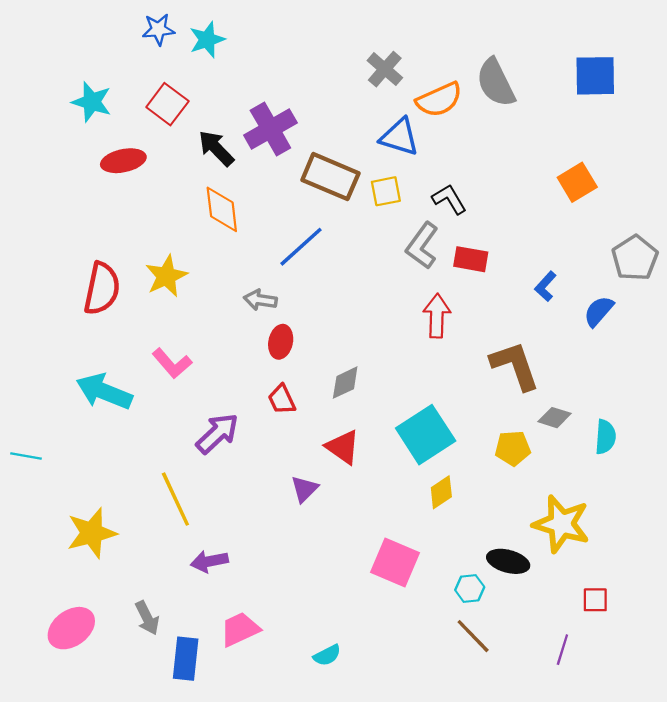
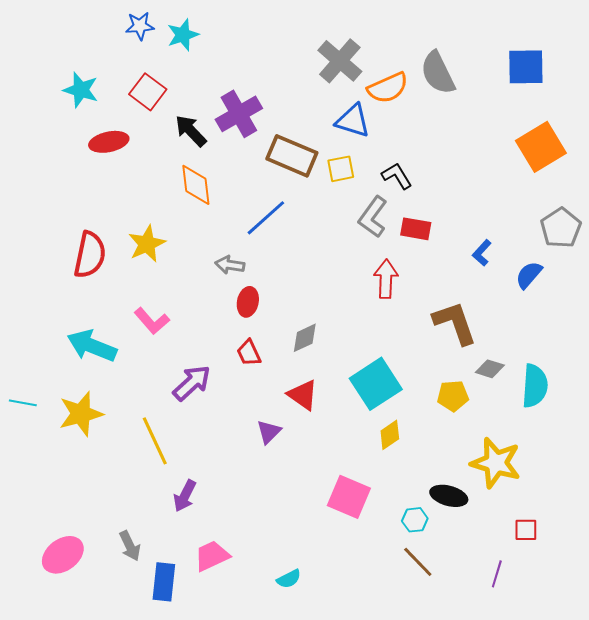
gray cross: (385, 69) -> (340, 61), size x1.4
orange square: (577, 182) -> (541, 147), moved, size x1.4
cyan semicircle: (605, 437) -> (535, 386), size x1.4
yellow star: (92, 533) -> (81, 414), moved
purple arrow: (209, 561) -> (185, 496), turned -52

